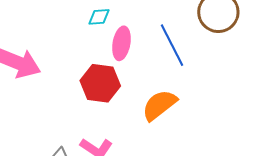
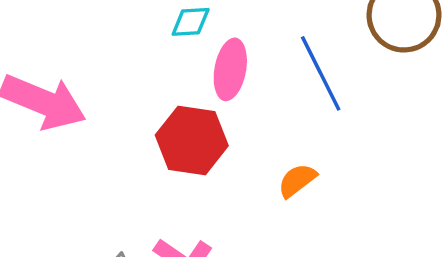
orange semicircle: (159, 105) -> (297, 180), size x0.6

